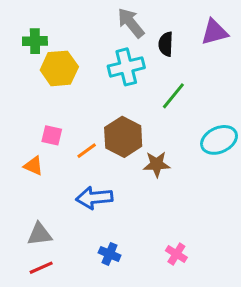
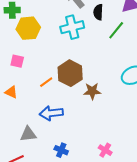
green line: (173, 96) -> (116, 30), moved
pink square: (52, 135) -> (17, 61), moved
gray triangle: (40, 234) -> (28, 134), moved

